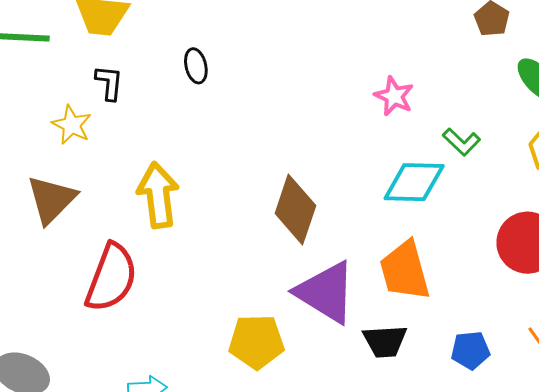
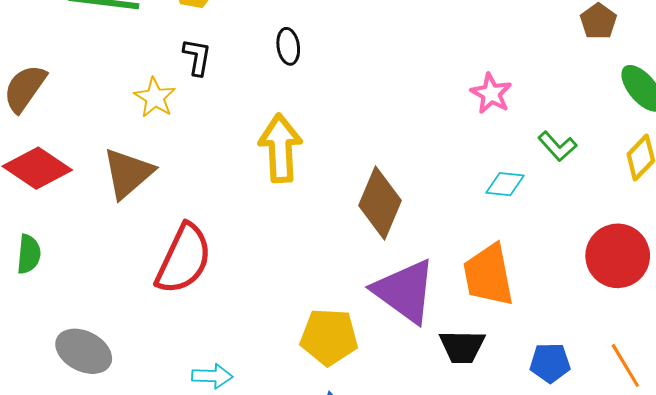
cyan diamond: (414, 182) -> (505, 184), size x0.6
yellow arrow: (158, 195) -> (280, 148), moved

